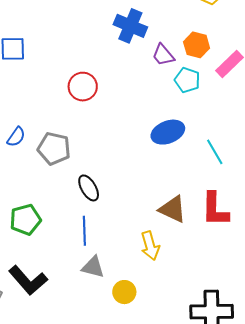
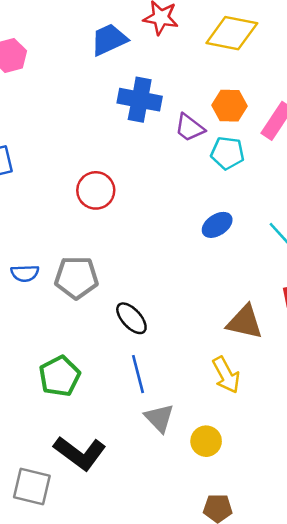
blue ellipse: (168, 132) -> (217, 225), size x0.7
blue semicircle: (16, 137) -> (25, 273), turned 65
gray triangle: (93, 267) -> (159, 418), turned 45

